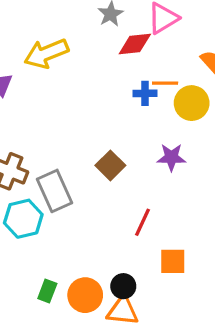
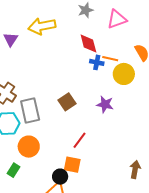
red diamond: (135, 44) -> (88, 44), moved, turned 70
orange square: (173, 261) -> (72, 165), moved
orange circle: (85, 295) -> (29, 147), moved

